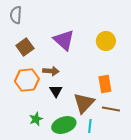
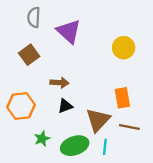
gray semicircle: (16, 15) -> (34, 17), moved
purple triangle: (64, 40) -> (69, 31), moved
orange hexagon: (27, 80) -> (21, 106), moved
black triangle: (56, 91) -> (65, 106), turned 40

